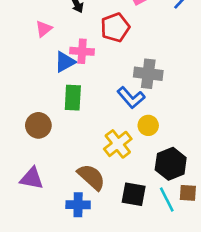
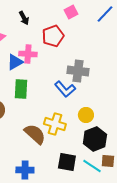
yellow circle: (148, 125) -> (86, 115), moved
yellow cross: (118, 144) -> (55, 124), turned -35
brown semicircle: (91, 177) -> (35, 134), moved
cyan line: (167, 199) -> (92, 166), turned -30

